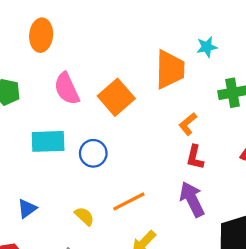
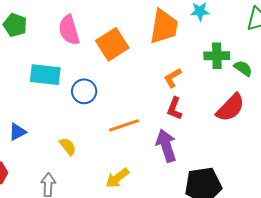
orange line: (129, 201) -> (124, 125), moved

